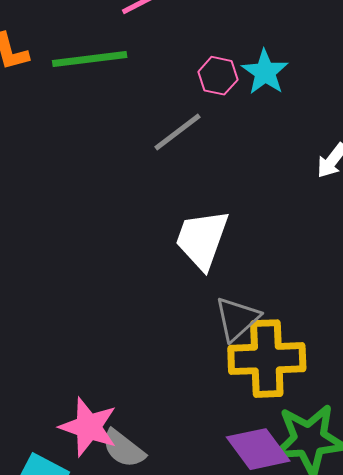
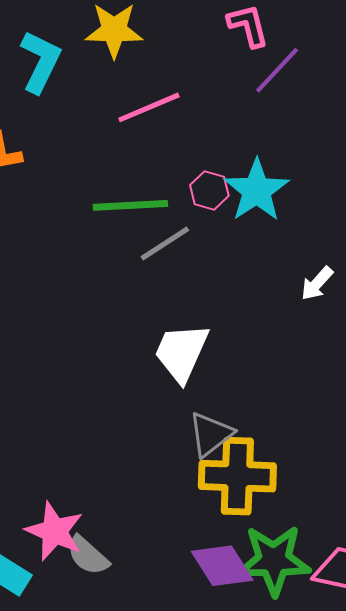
green line: (90, 59) -> (130, 205), moved
cyan star: (265, 72) -> (257, 190), size x1.4

